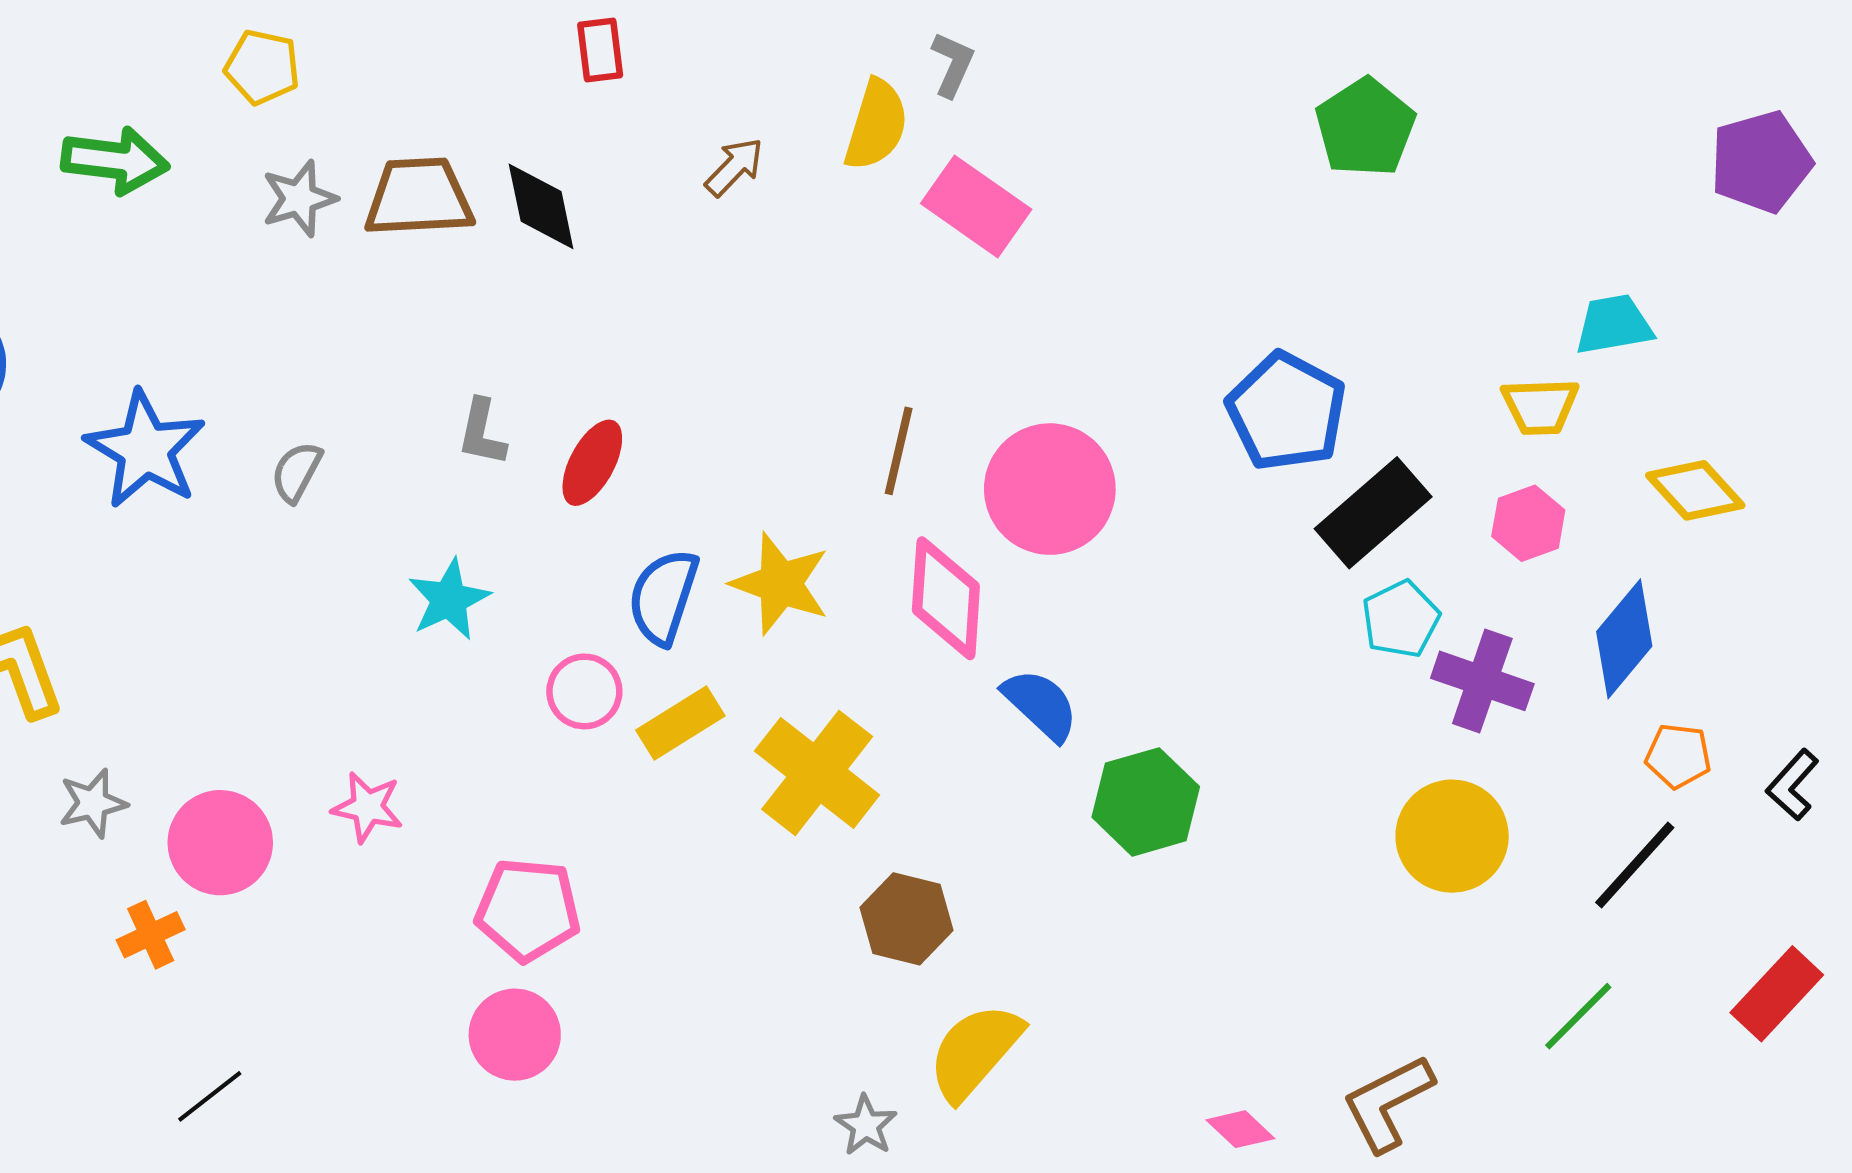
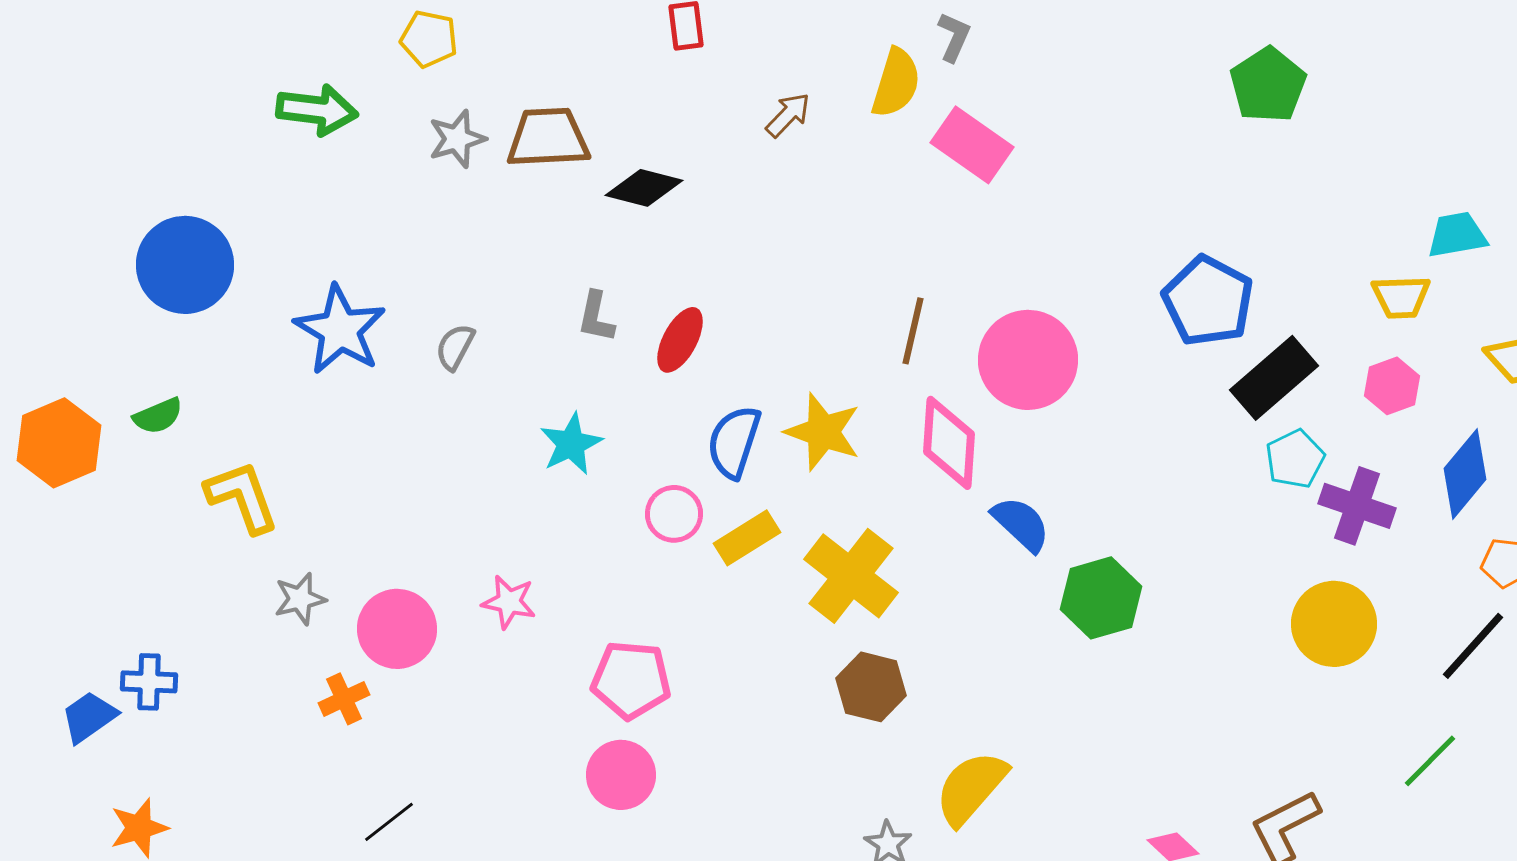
black diamond: (541, 206) -> (644, 188), moved, turned -64
brown hexagon: (906, 919) -> (871, 687), moved

